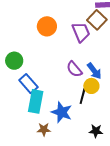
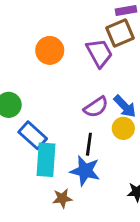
brown square: (97, 20) -> (120, 33), turned 30
purple semicircle: (74, 69) -> (96, 107), turned -78
black line: (83, 96) -> (89, 144), moved

